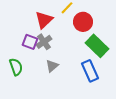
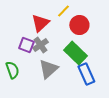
green rectangle: (97, 46) -> (75, 53), moved
gray triangle: (52, 66) -> (48, 69), size x1.5

